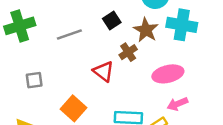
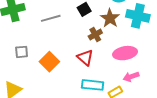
red triangle: (103, 71) -> (85, 57), moved
orange square: (73, 108) -> (49, 62), moved

